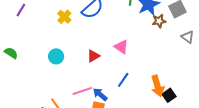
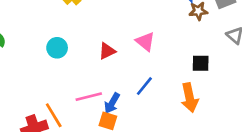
blue arrow: (100, 94) -> (112, 103), turned -105
black square: (169, 95) -> (201, 63), moved, turned 32

